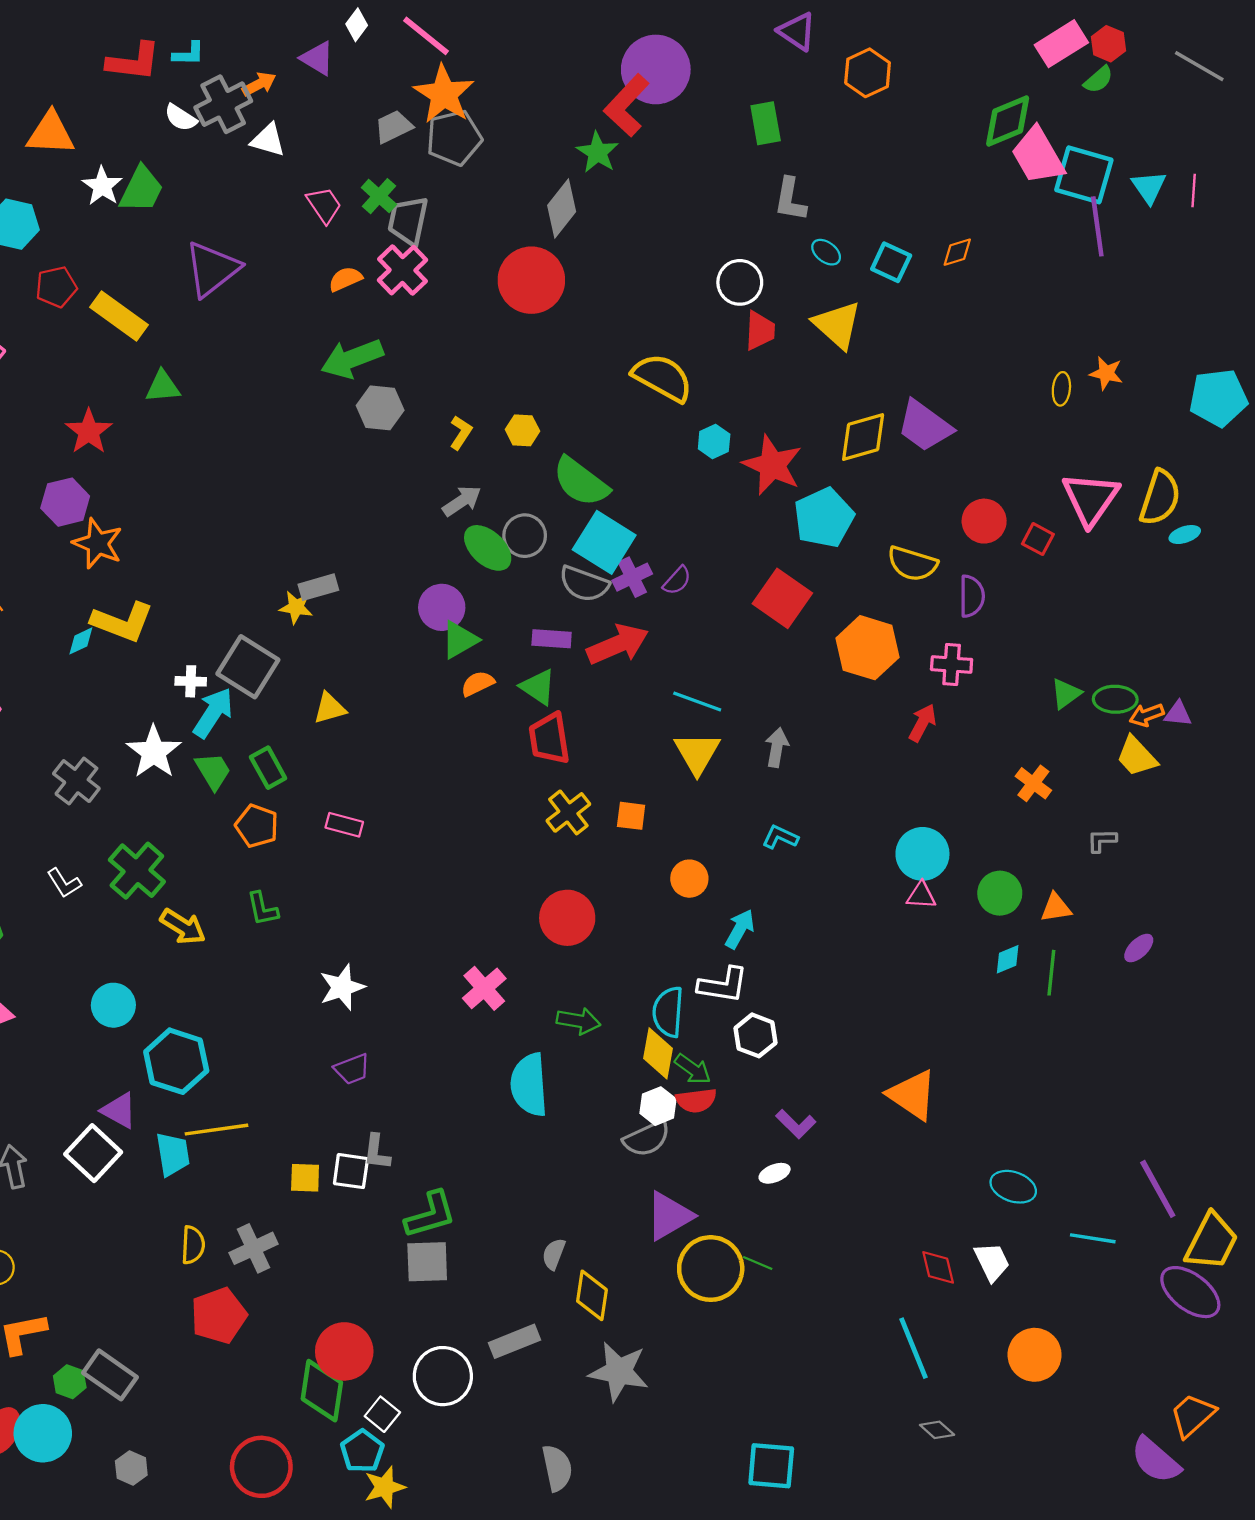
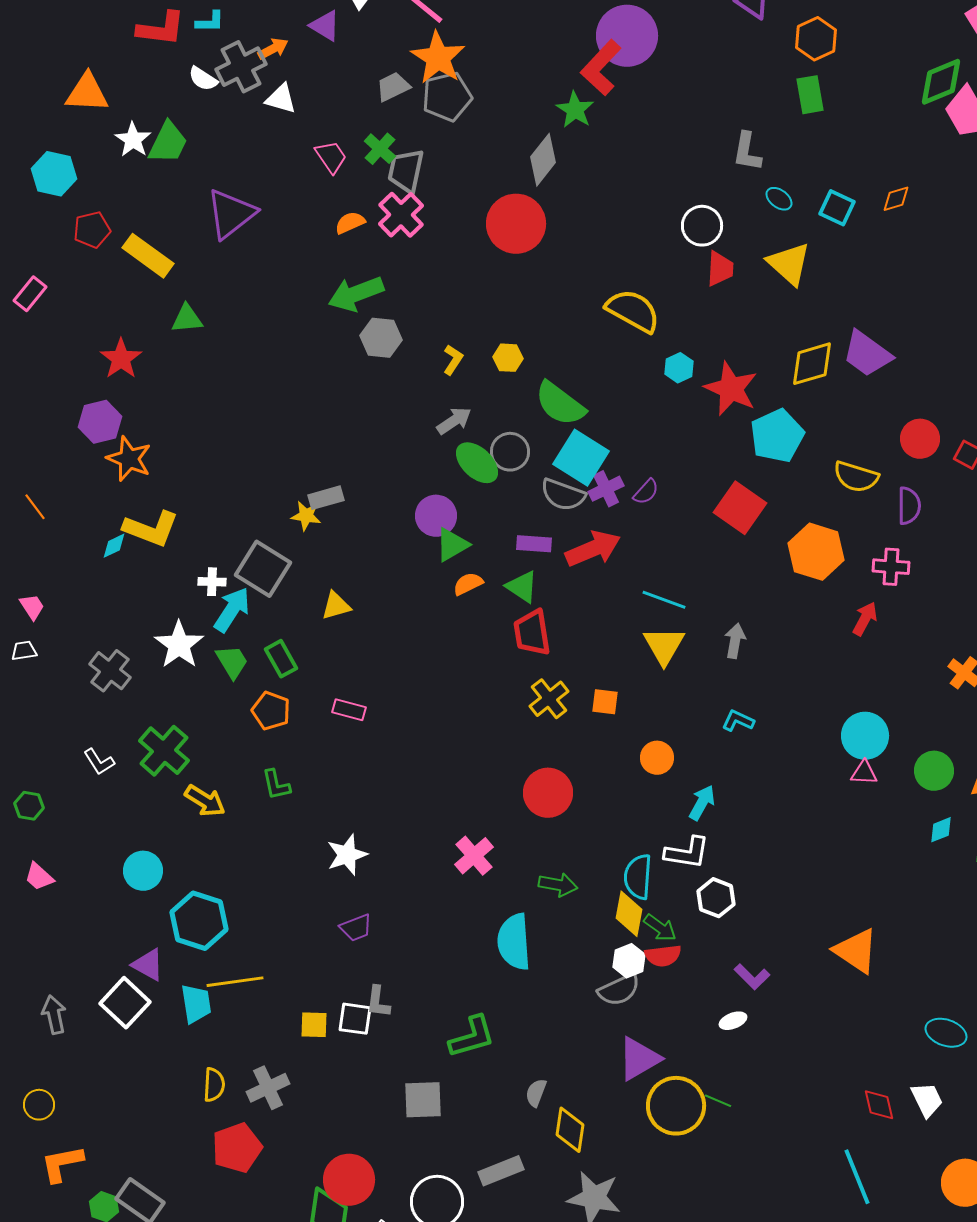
green rectangle: (766, 123) -> (810, 95), moved
green L-shape: (431, 1215) -> (472, 1037), moved

